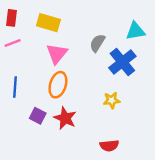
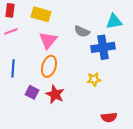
gray semicircle: (97, 43) -> (82, 31), turned -98
blue cross: (122, 62) -> (103, 47), turned 30
red semicircle: (109, 146) -> (109, 117), moved

